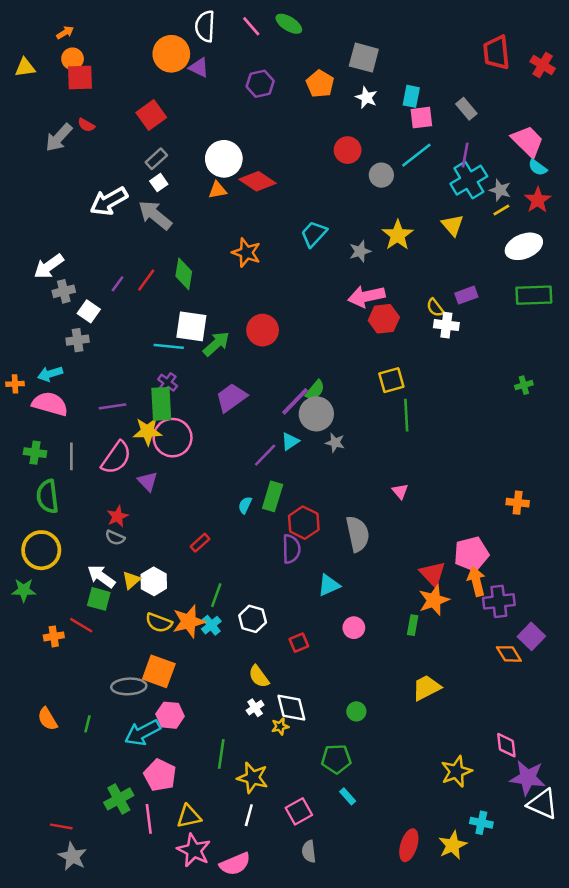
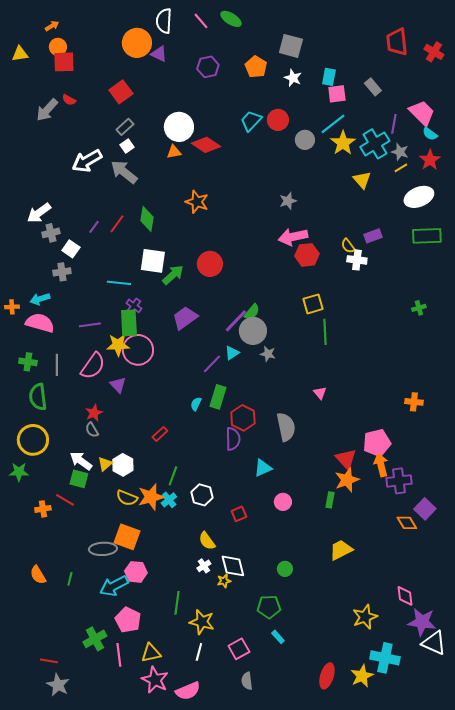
purple line: (465, 155) -> (394, 124), moved
cyan trapezoid: (314, 234) -> (251, 121), moved
yellow star: (398, 235) -> (343, 143), moved
cyan line: (169, 346) -> (119, 283), moved
gray semicircle: (115, 538) -> (92, 430), turned 35
cyan cross: (481, 823) -> (385, 658), size x1.6

